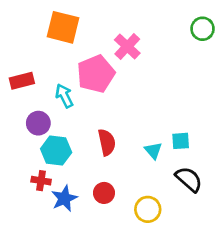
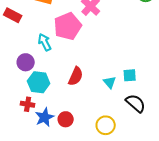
red rectangle: (22, 81) -> (13, 15), moved, turned 42
red semicircle: (107, 142) -> (76, 76), turned 36
red circle: (104, 193) -> (66, 119), moved

